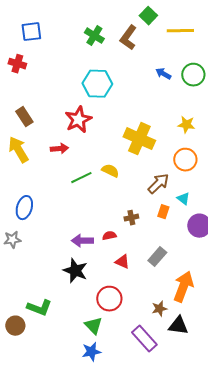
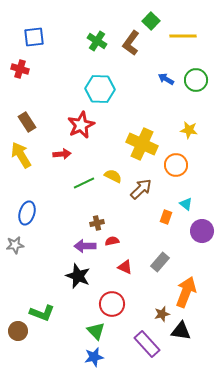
orange circle: (185, 160) -> (176, 165), moved
brown arrow: (158, 184) -> (141, 189), moved
brown cross: (131, 218) -> (97, 223), moved

